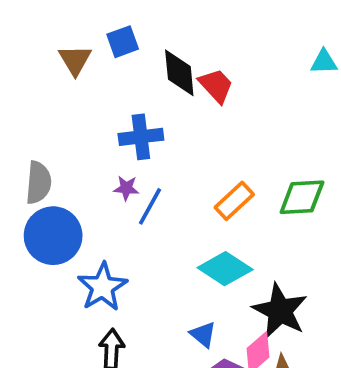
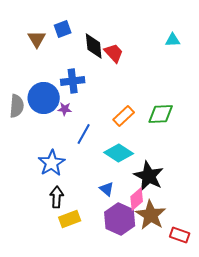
blue line: (150, 206) -> (84, 134), moved
blue circle: (53, 236) -> (44, 98), moved

